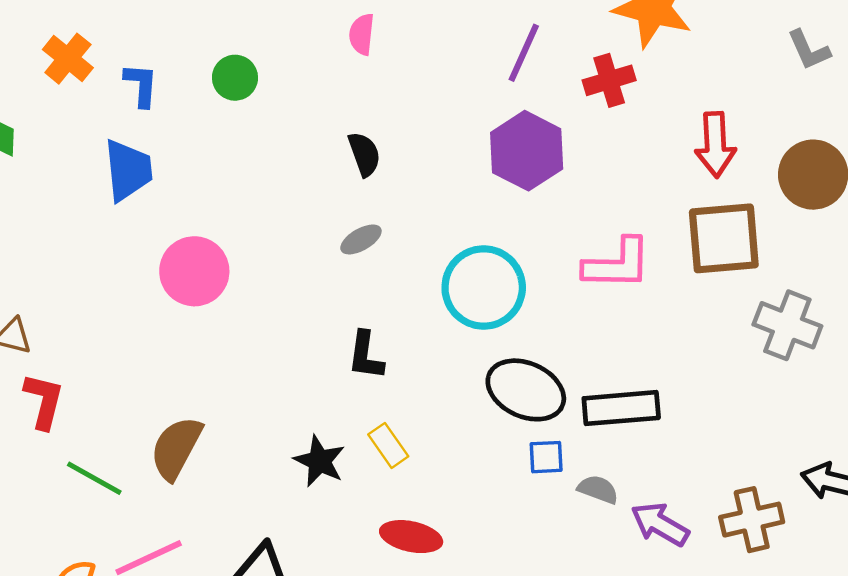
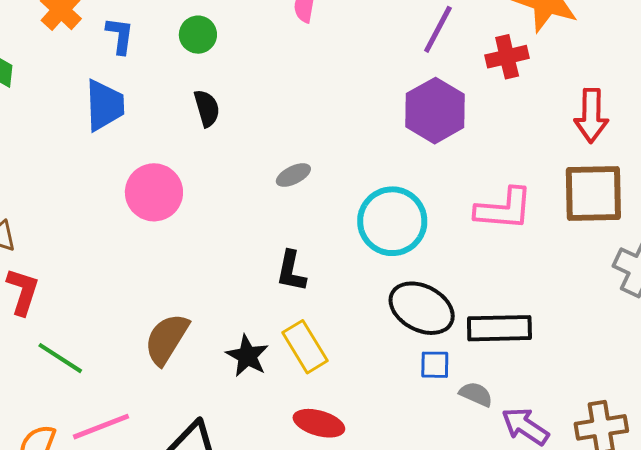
black semicircle: (364, 154) -> (207, 108), moved
yellow rectangle: (388, 445) -> (305, 347), size x1.4
brown semicircle: (176, 448) -> (167, 339), moved

